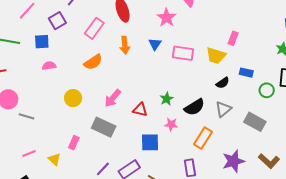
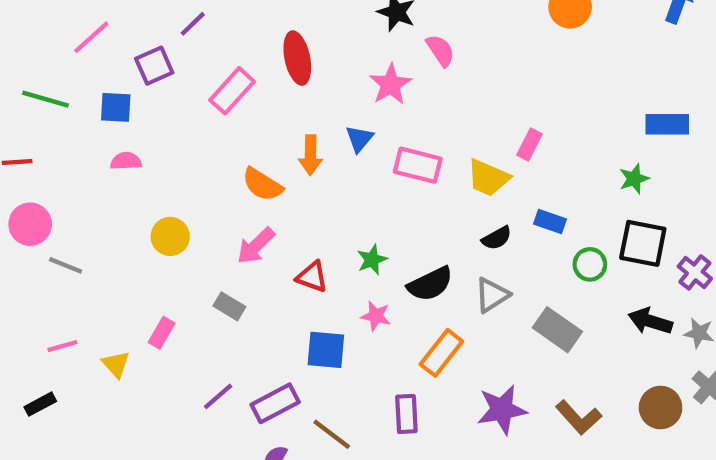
orange arrow: (125, 45) -> (310, 155), moved
orange semicircle: (93, 62) -> (262, 184), moved, turned 60
gray rectangle: (104, 127) -> (229, 306), size x0.6

